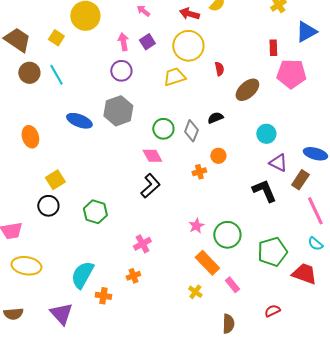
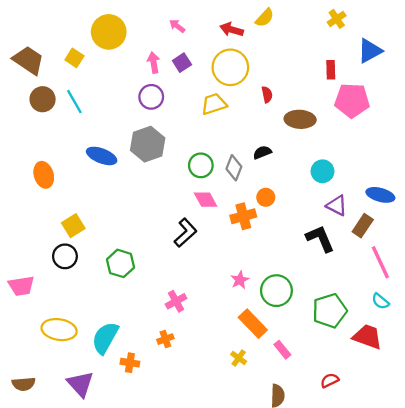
brown ellipse: (247, 90) -> (300, 119), turned 45
pink diamond: (152, 156) -> (206, 200), moved
orange cross: (199, 172) -> (243, 216), size x1.5
yellow ellipse: (26, 266) -> (59, 330), moved

